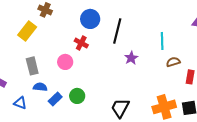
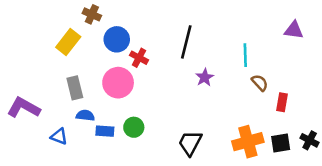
blue circle: (90, 19) -> (117, 39), moved
pink circle: (65, 62) -> (118, 83), size x1.5
brown semicircle: (173, 62) -> (260, 83), turned 64
blue rectangle: (55, 99) -> (105, 131), turned 48

